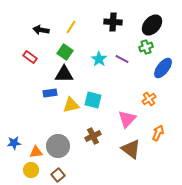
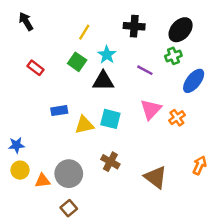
black arrow: (41, 30) -> (26, 21), moved, turned 49
cyan star: (99, 59) -> (107, 55), moved
black triangle: (64, 74) -> (103, 81), moved
pink triangle: (127, 119) -> (151, 109), moved
orange arrow: (158, 133) -> (200, 165), moved
brown cross: (93, 136) -> (110, 162), turned -35
blue star: (14, 143) -> (16, 145), moved
yellow circle: (31, 170) -> (20, 170), moved

